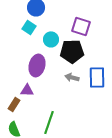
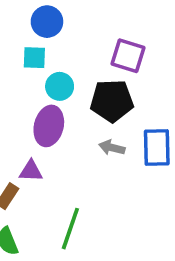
cyan square: (29, 27) -> (34, 58), turned -32
cyan circle: (51, 39) -> (60, 86), moved

